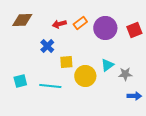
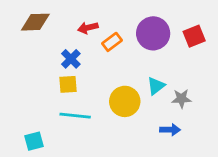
orange rectangle: (80, 23) -> (112, 42), moved
yellow square: (66, 62) -> (68, 84), moved
cyan square: (20, 81) -> (34, 141), moved
blue arrow: (134, 96) -> (170, 130), moved

